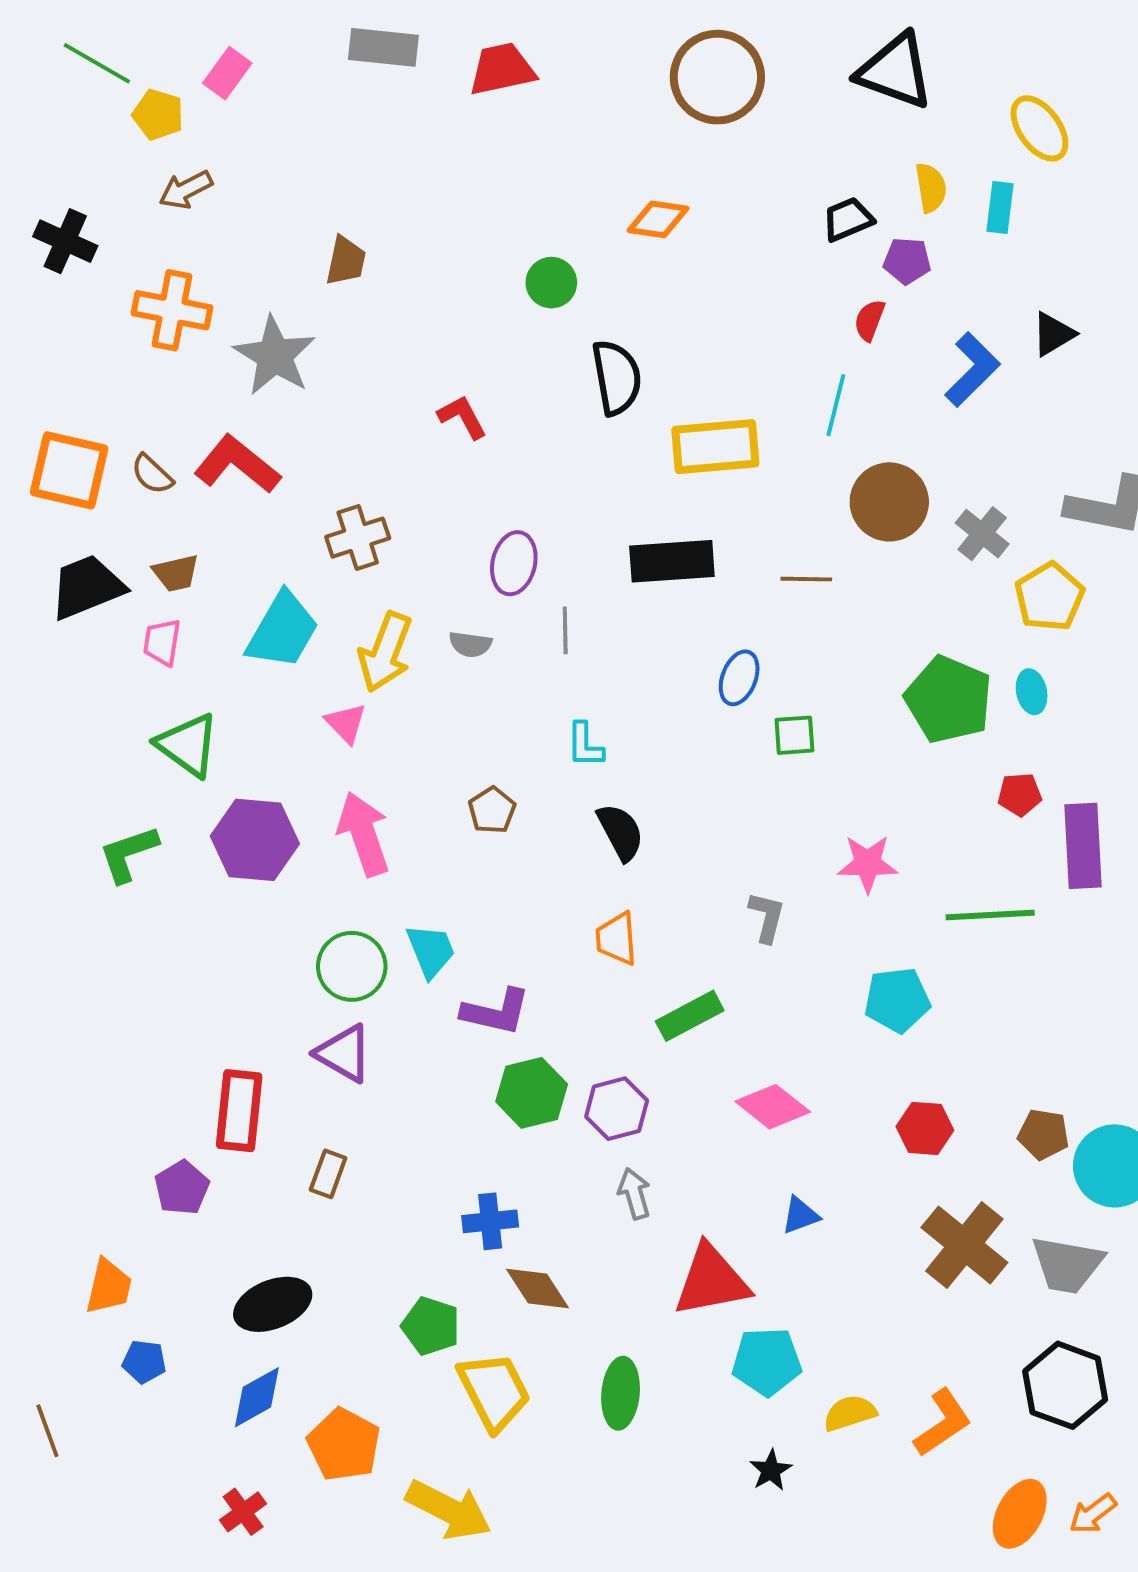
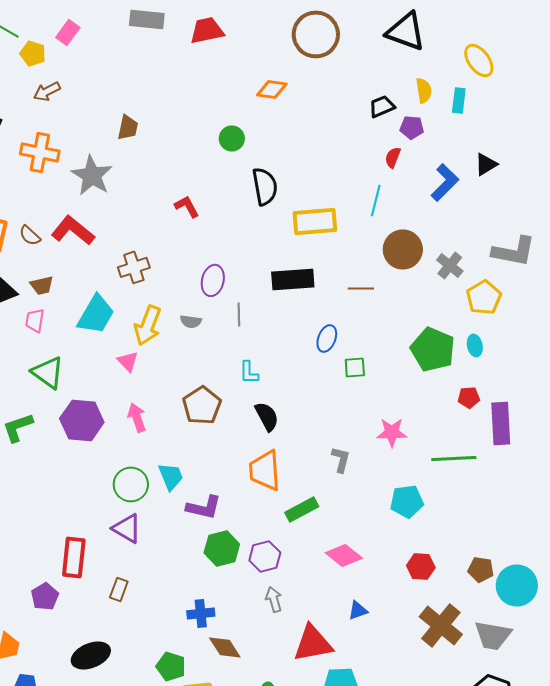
orange diamond: (658, 219) -> (272, 89), moved
brown pentagon: (492, 810) -> (202, 405), size x1.6
pink arrow: (364, 834) -> (137, 417), size x0.7
orange trapezoid: (617, 939) -> (265, 470), size x1.5

